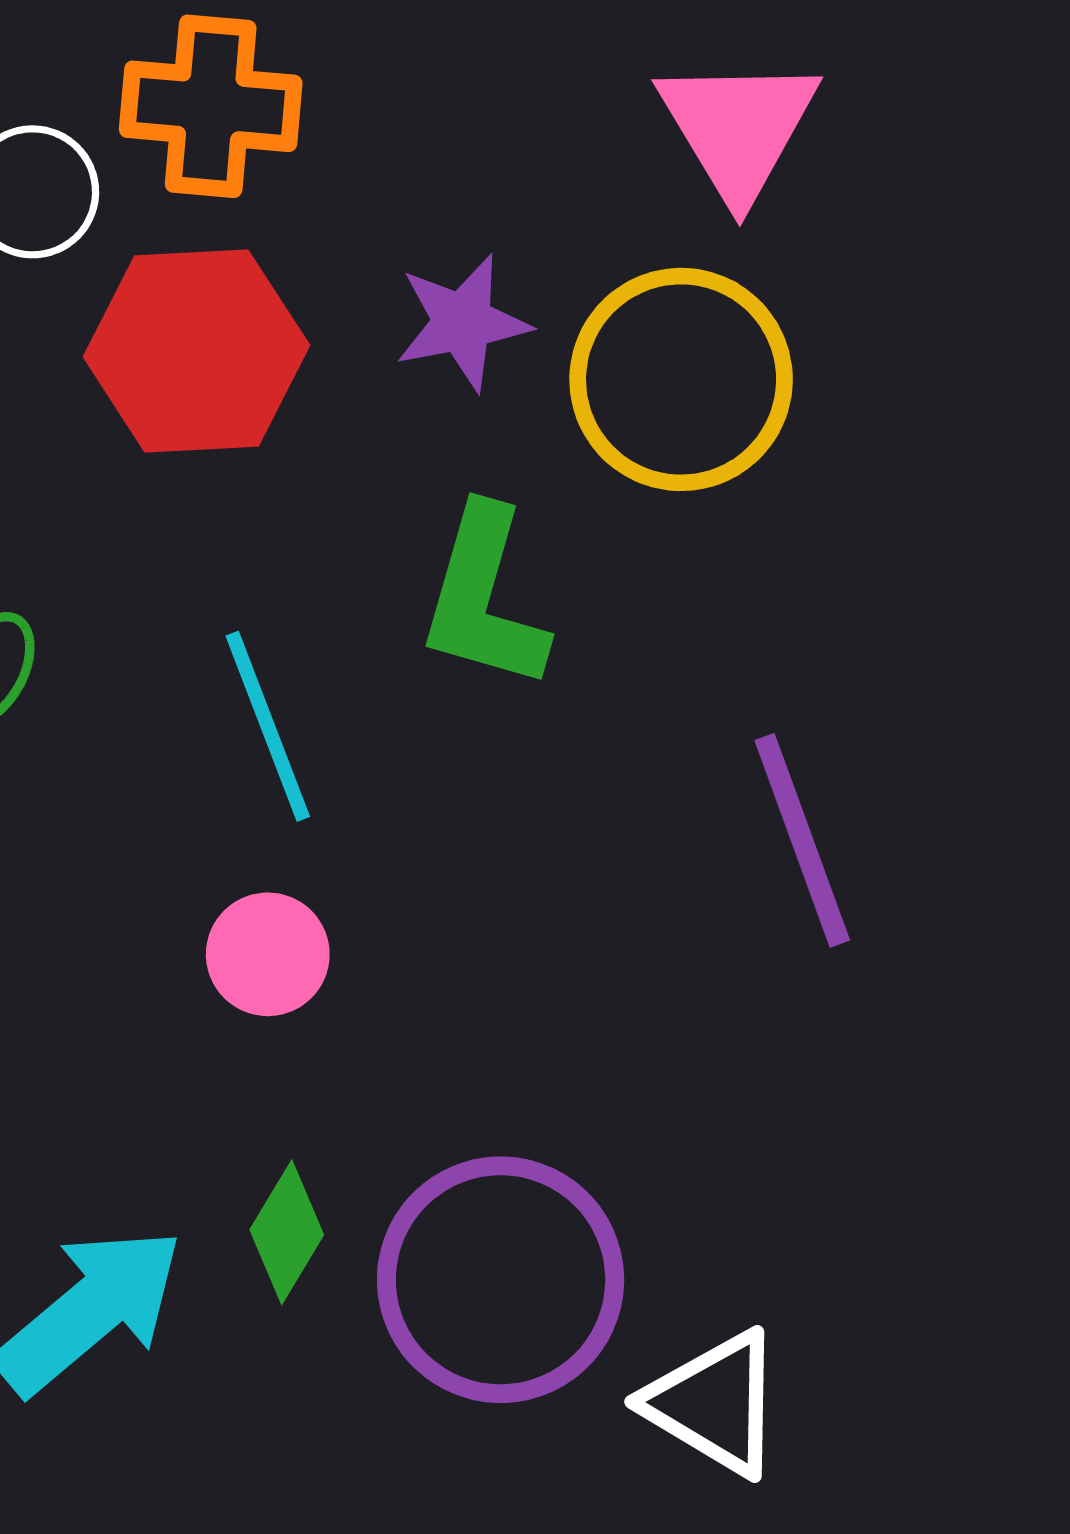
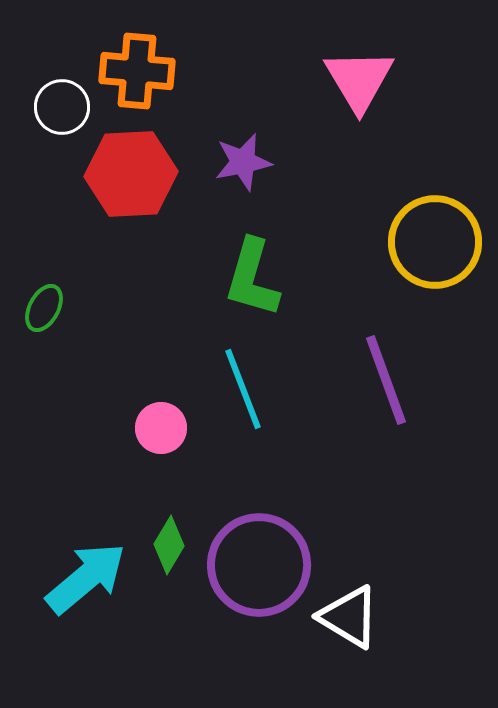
yellow circle: (681, 379) -> (435, 242), moved
cyan line: (268, 726) -> (243, 389), moved

